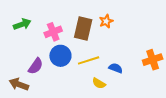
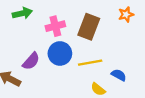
orange star: (106, 21) -> (126, 14), moved

